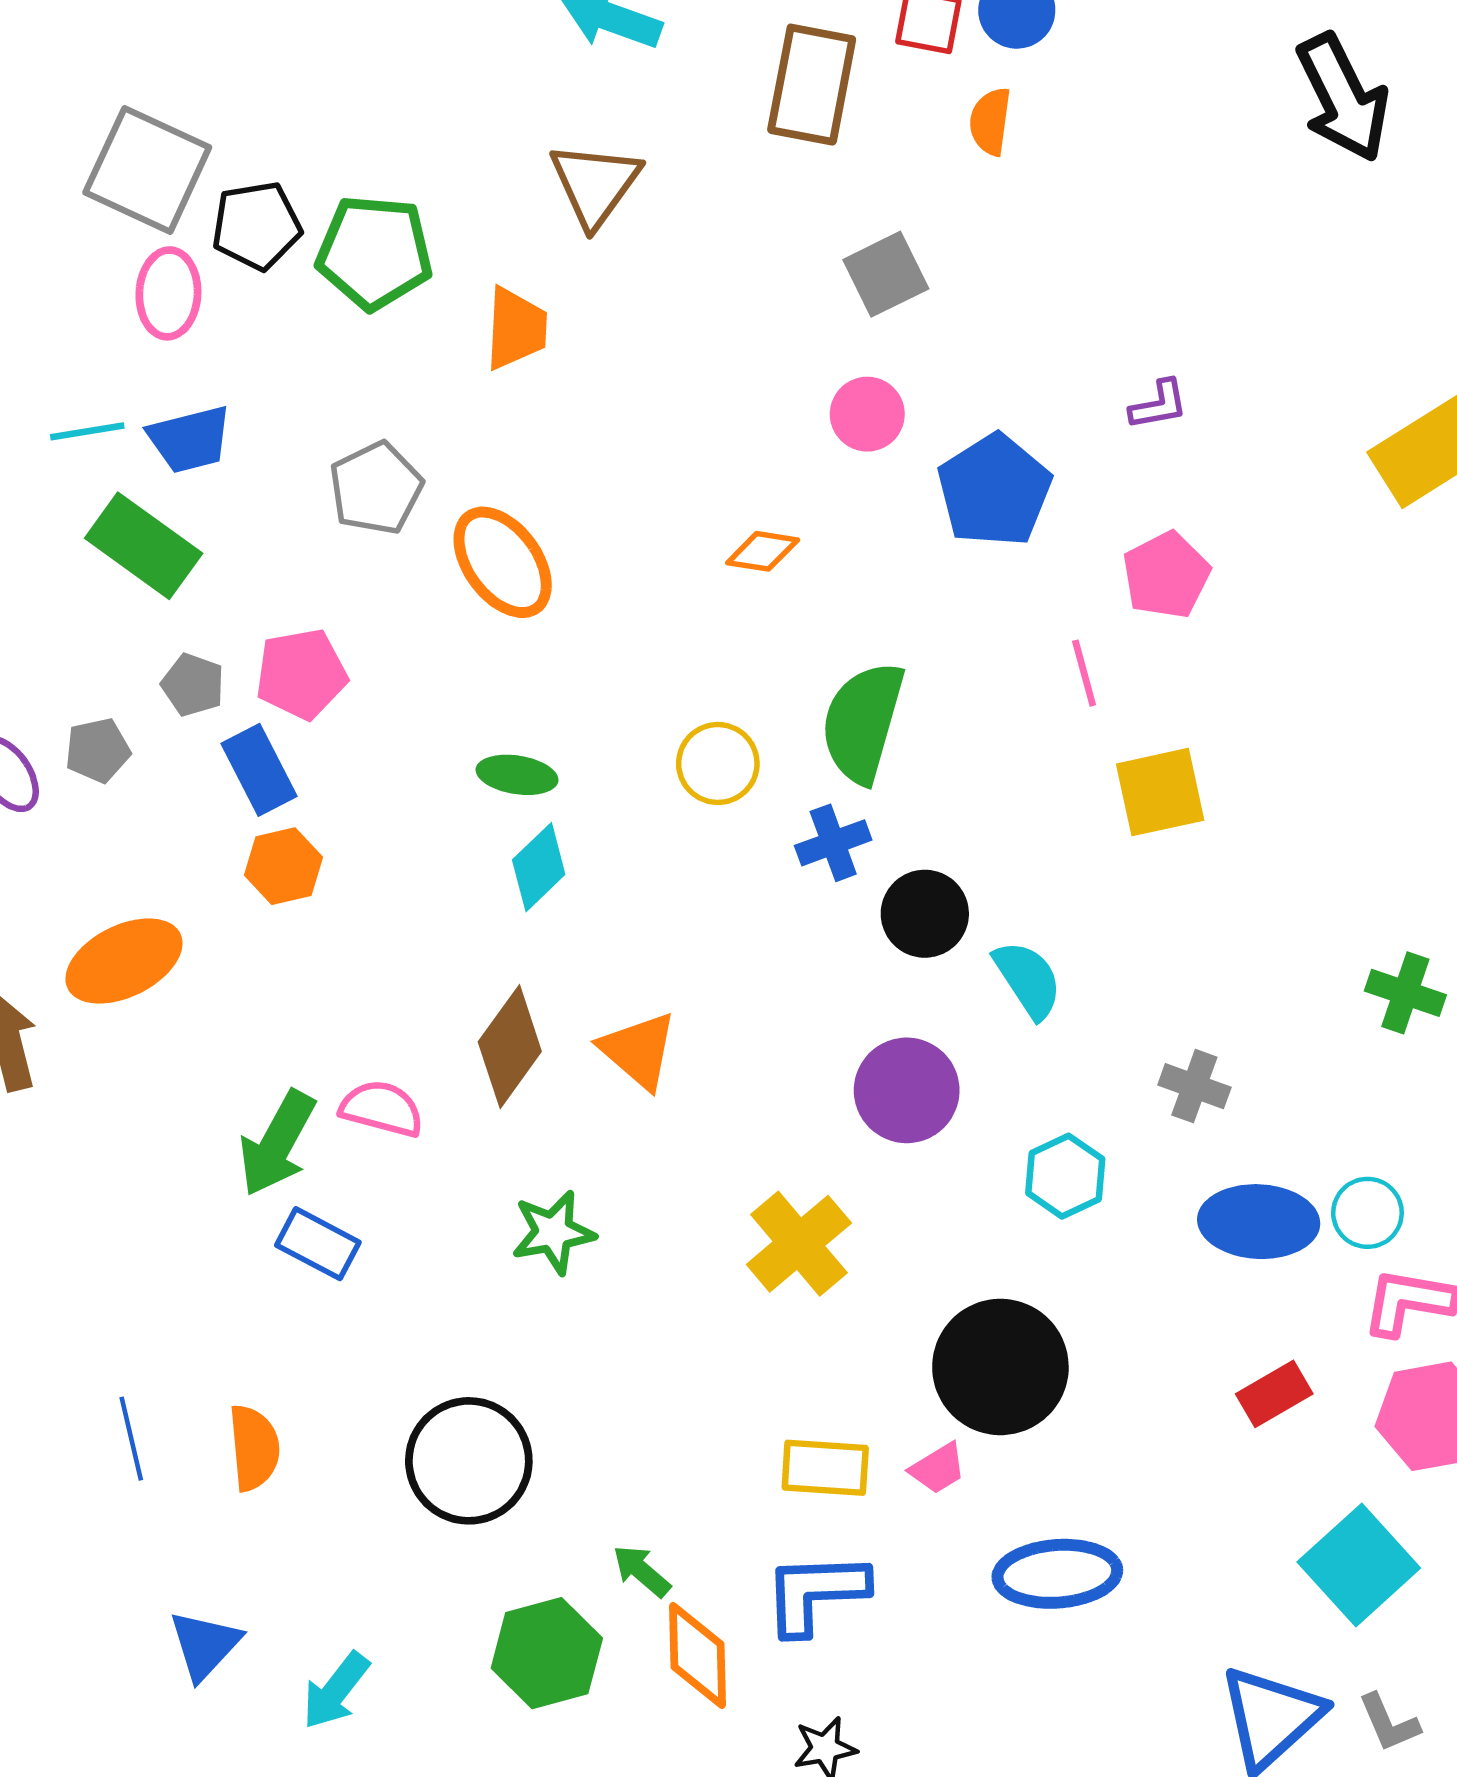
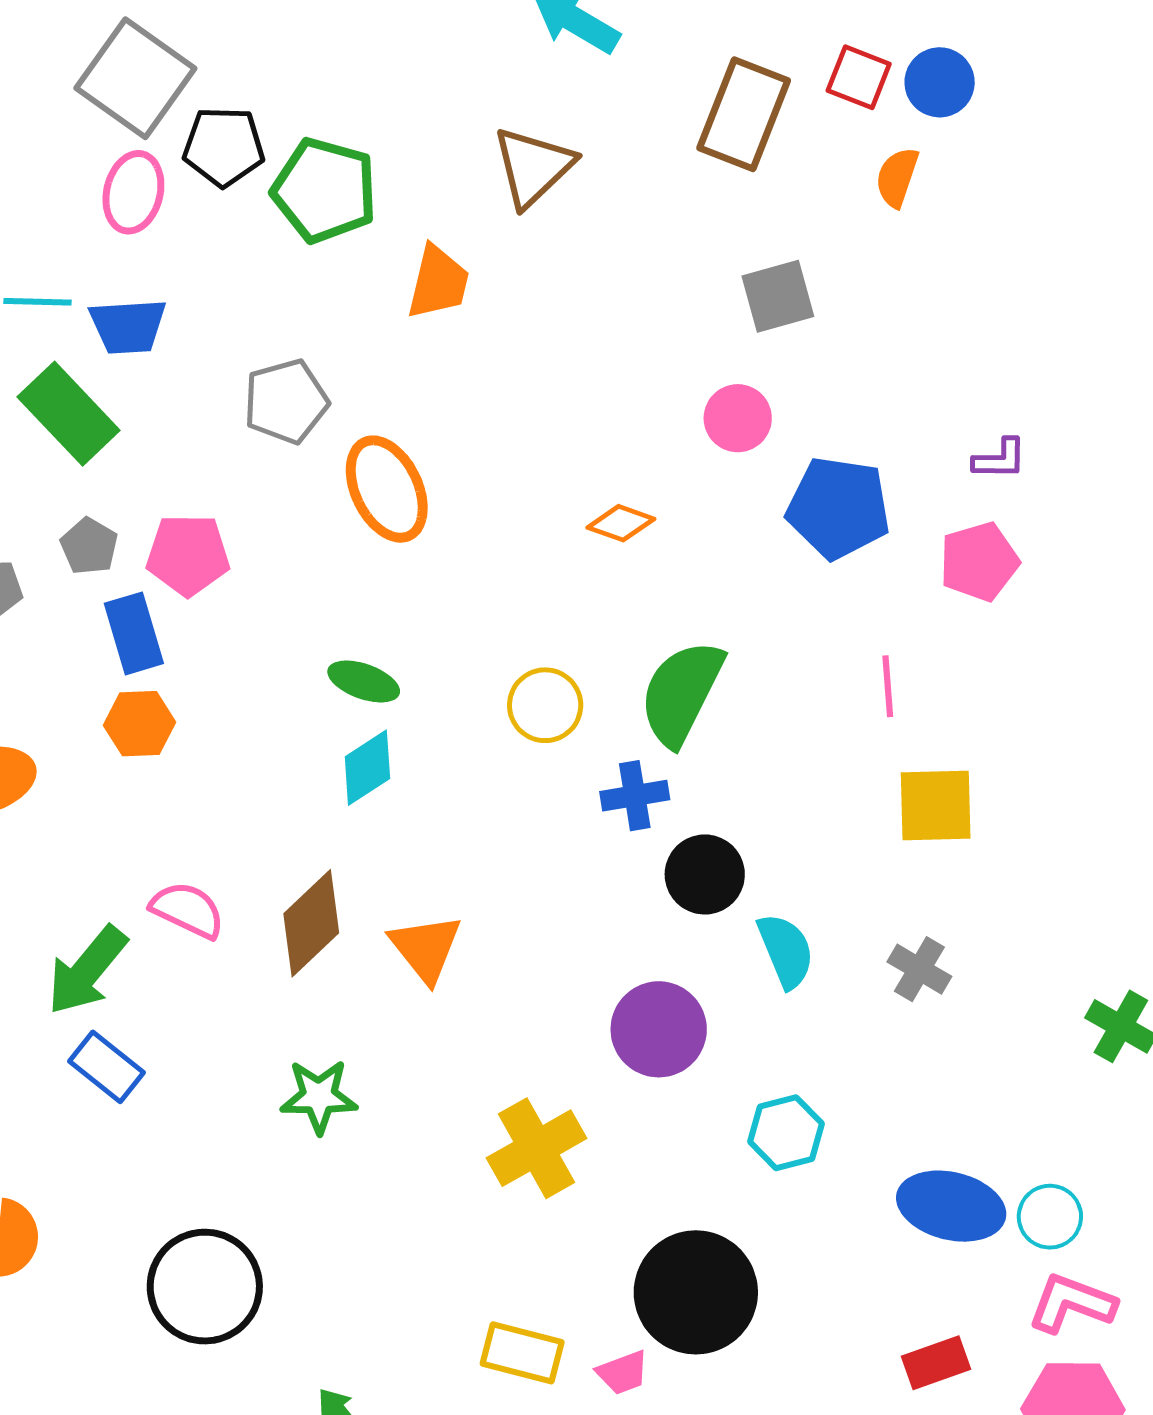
blue pentagon: (994, 490) -> (838, 508), turned 30
pink pentagon: (1166, 575) -> (979, 562), moved
gray cross: (1194, 1086) -> (919, 969), moved
pink semicircle: (382, 1109) -> (188, 910), moved

